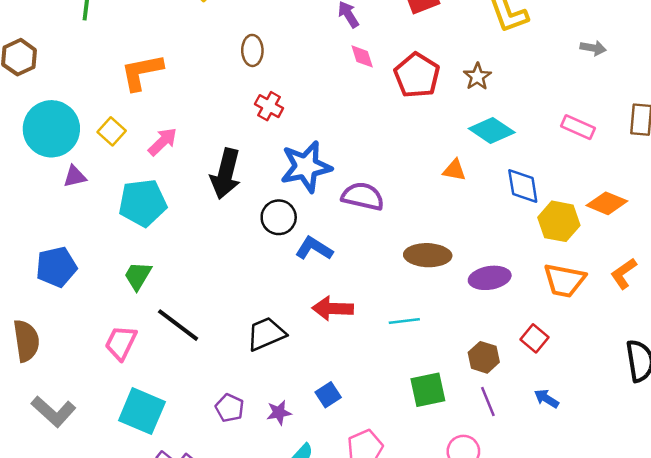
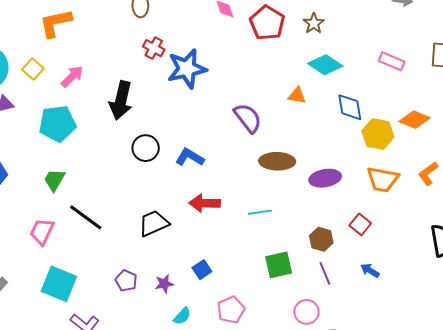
blue star: (306, 167) -> (187, 69), moved
purple semicircle: (363, 196) -> (248, 118), moved, turned 40
black circle: (279, 217) -> (146, 148), moved

